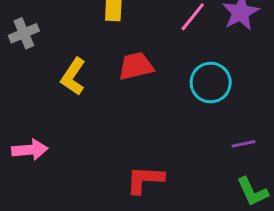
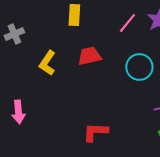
pink arrow: (30, 150) -> (18, 112), turned 90

